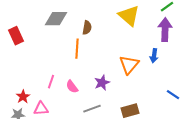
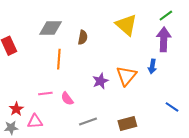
orange line: (77, 49) -> (59, 59), moved
pink line: (51, 82) -> (45, 93), turned 64
purple star: (102, 83) -> (100, 81), moved

